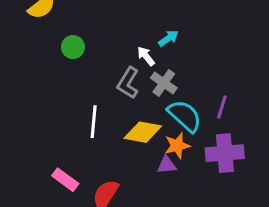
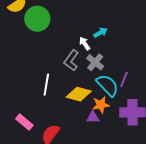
green circle: (73, 47) -> (37, 19), moved, size x1.6
purple line: (222, 107) -> (124, 80), moved

